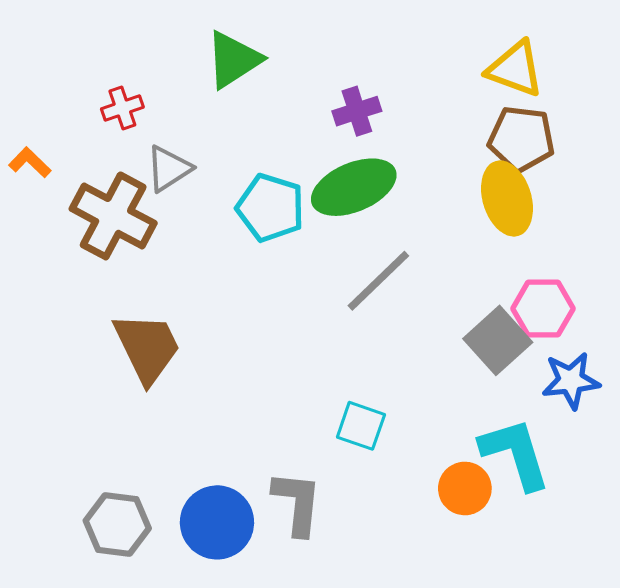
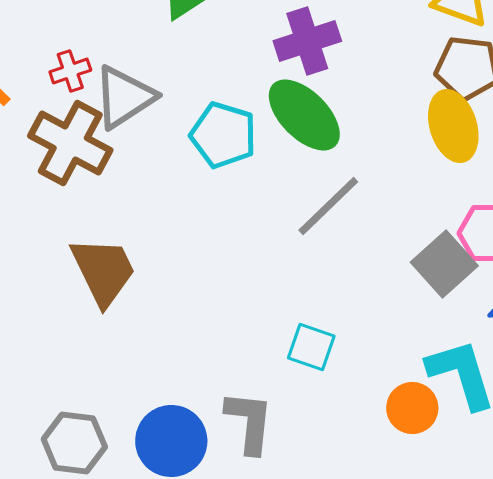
red cross: (122, 108) -> (70, 71), moved
purple cross: (357, 111) -> (307, 41), size x1.4
gray triangle: (169, 169) -> (124, 97), size x1.4
green ellipse: (354, 187) -> (304, 115), turned 68

